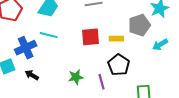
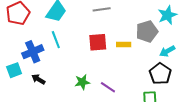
cyan line: (49, 35) -> (56, 40), turned 54
black pentagon: (119, 65) -> (160, 74), moved
purple line: (102, 82) -> (108, 87), turned -42

